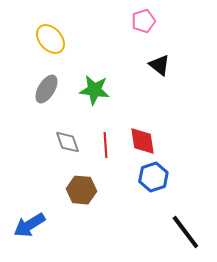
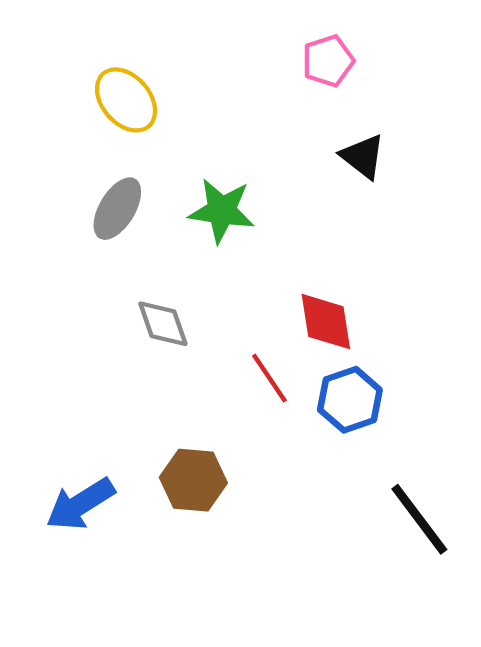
red line: (105, 145) -> (269, 378), moved, turned -30
brown hexagon: (81, 190) -> (193, 480), moved

